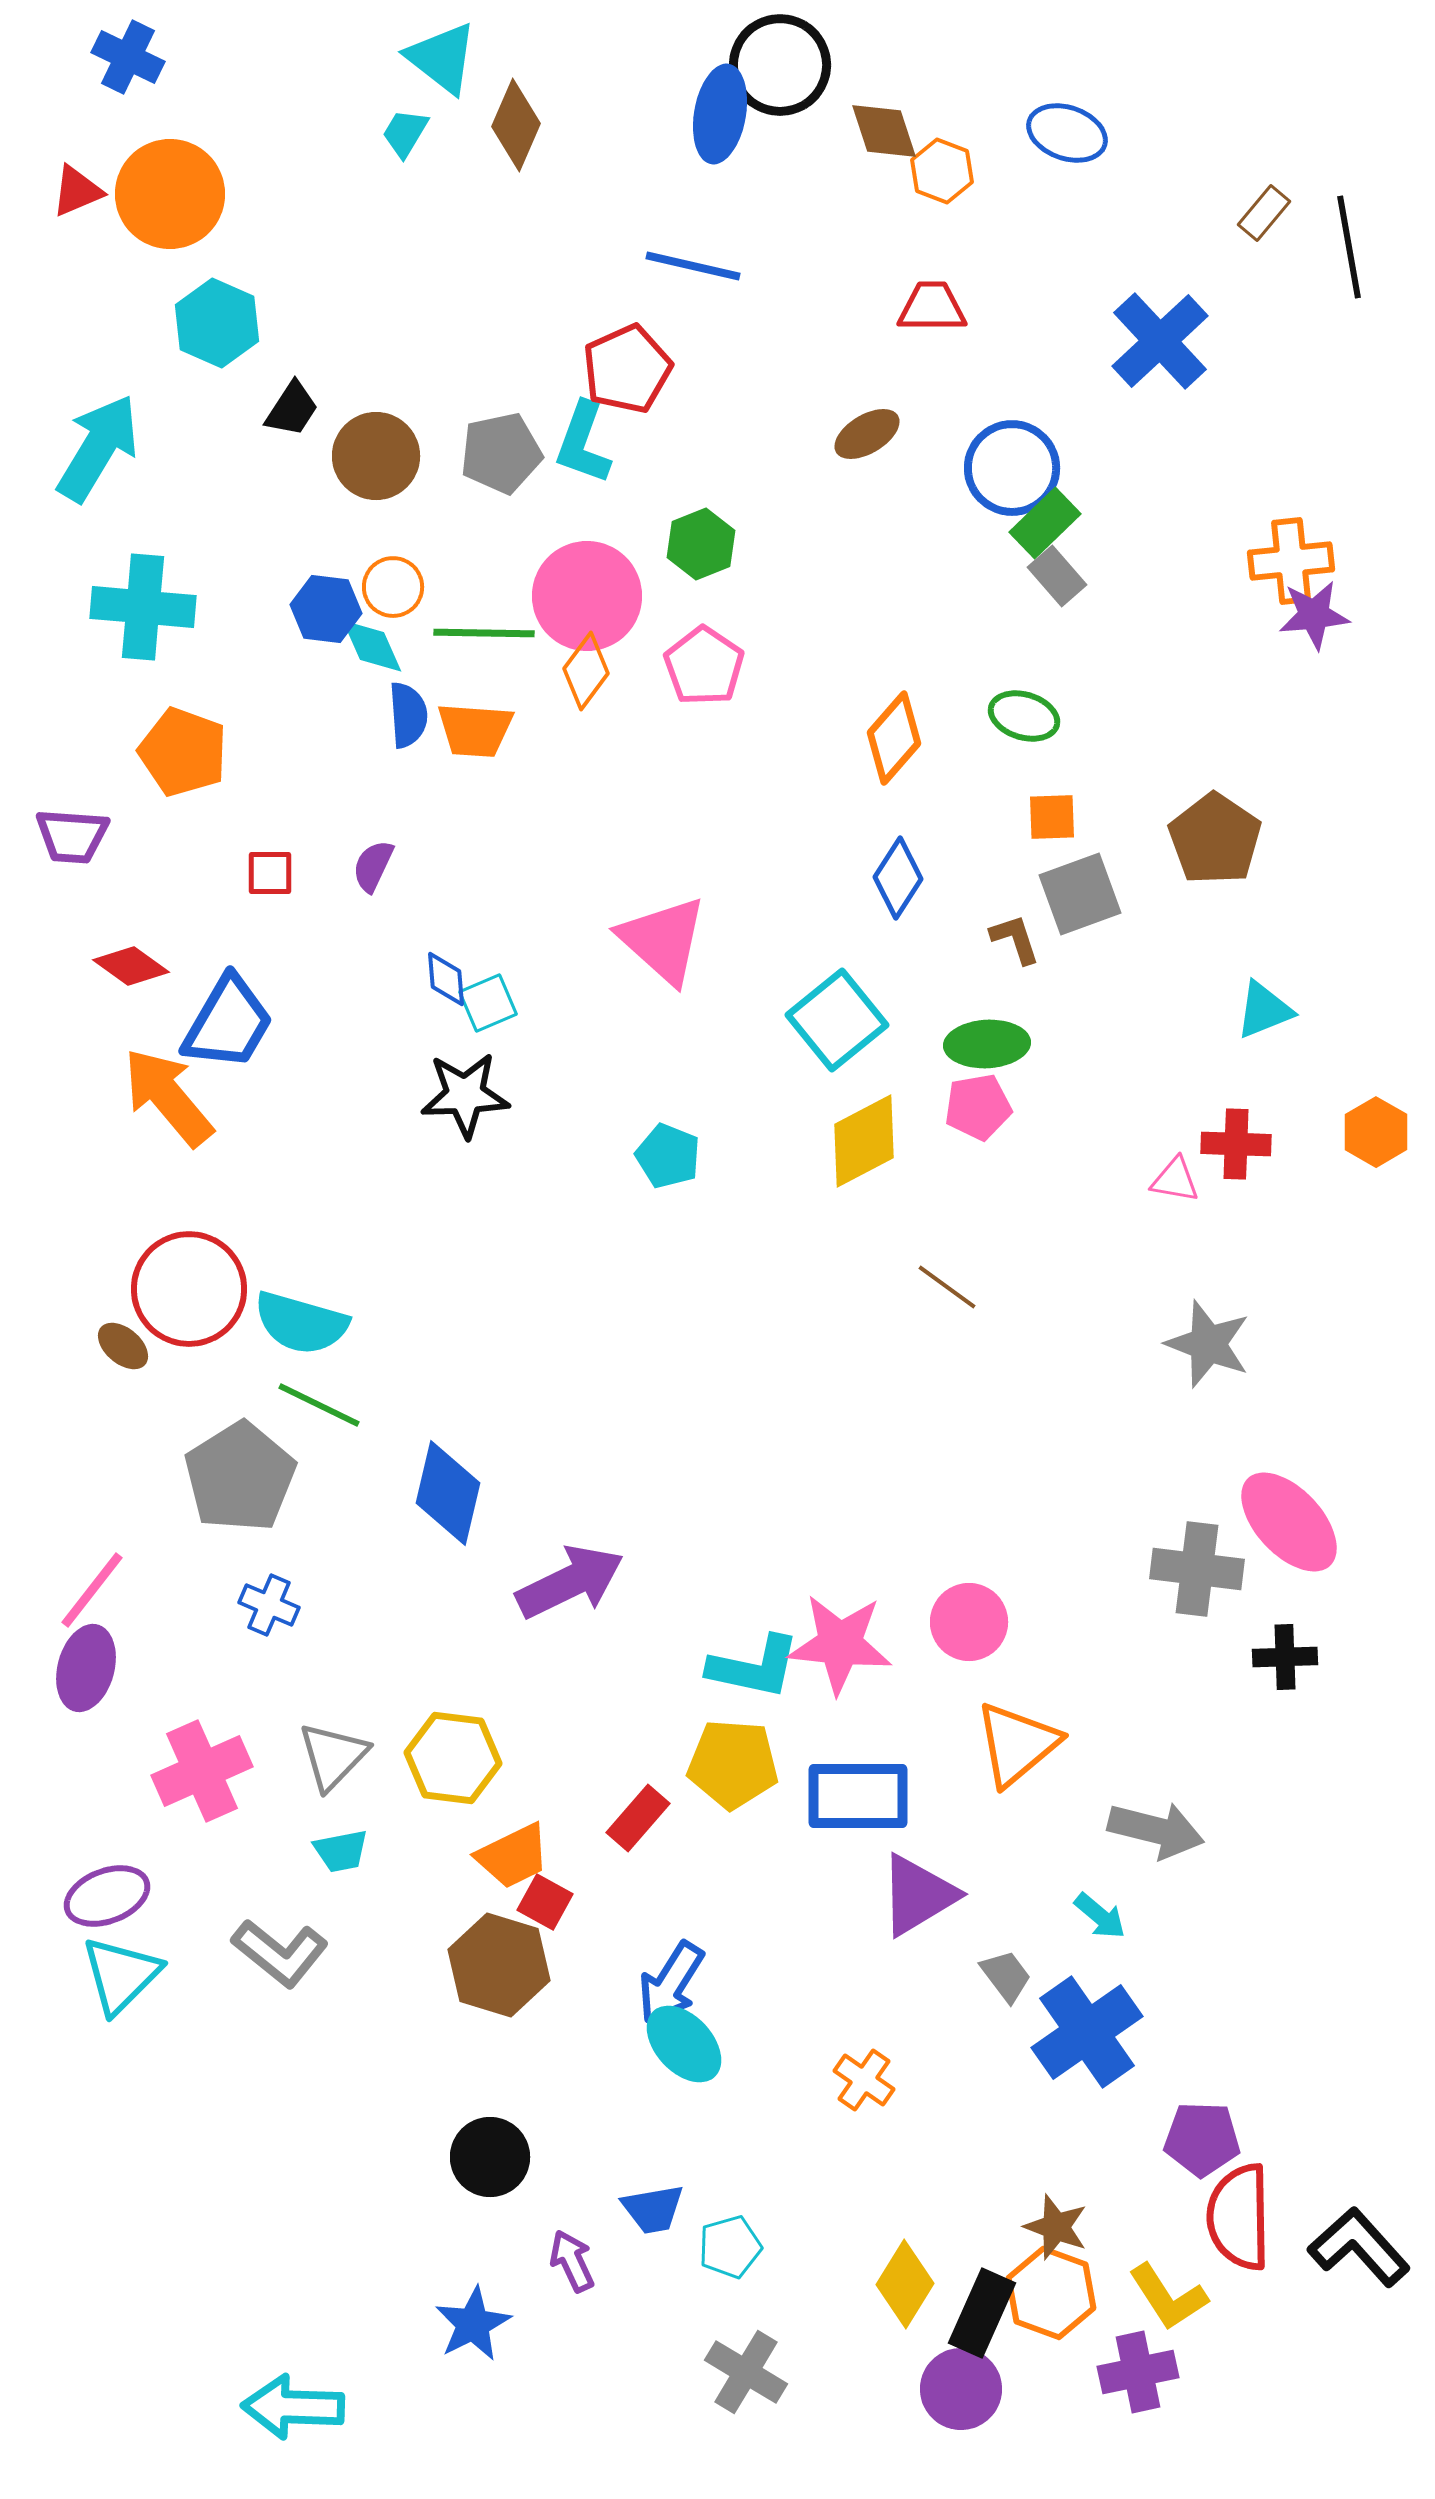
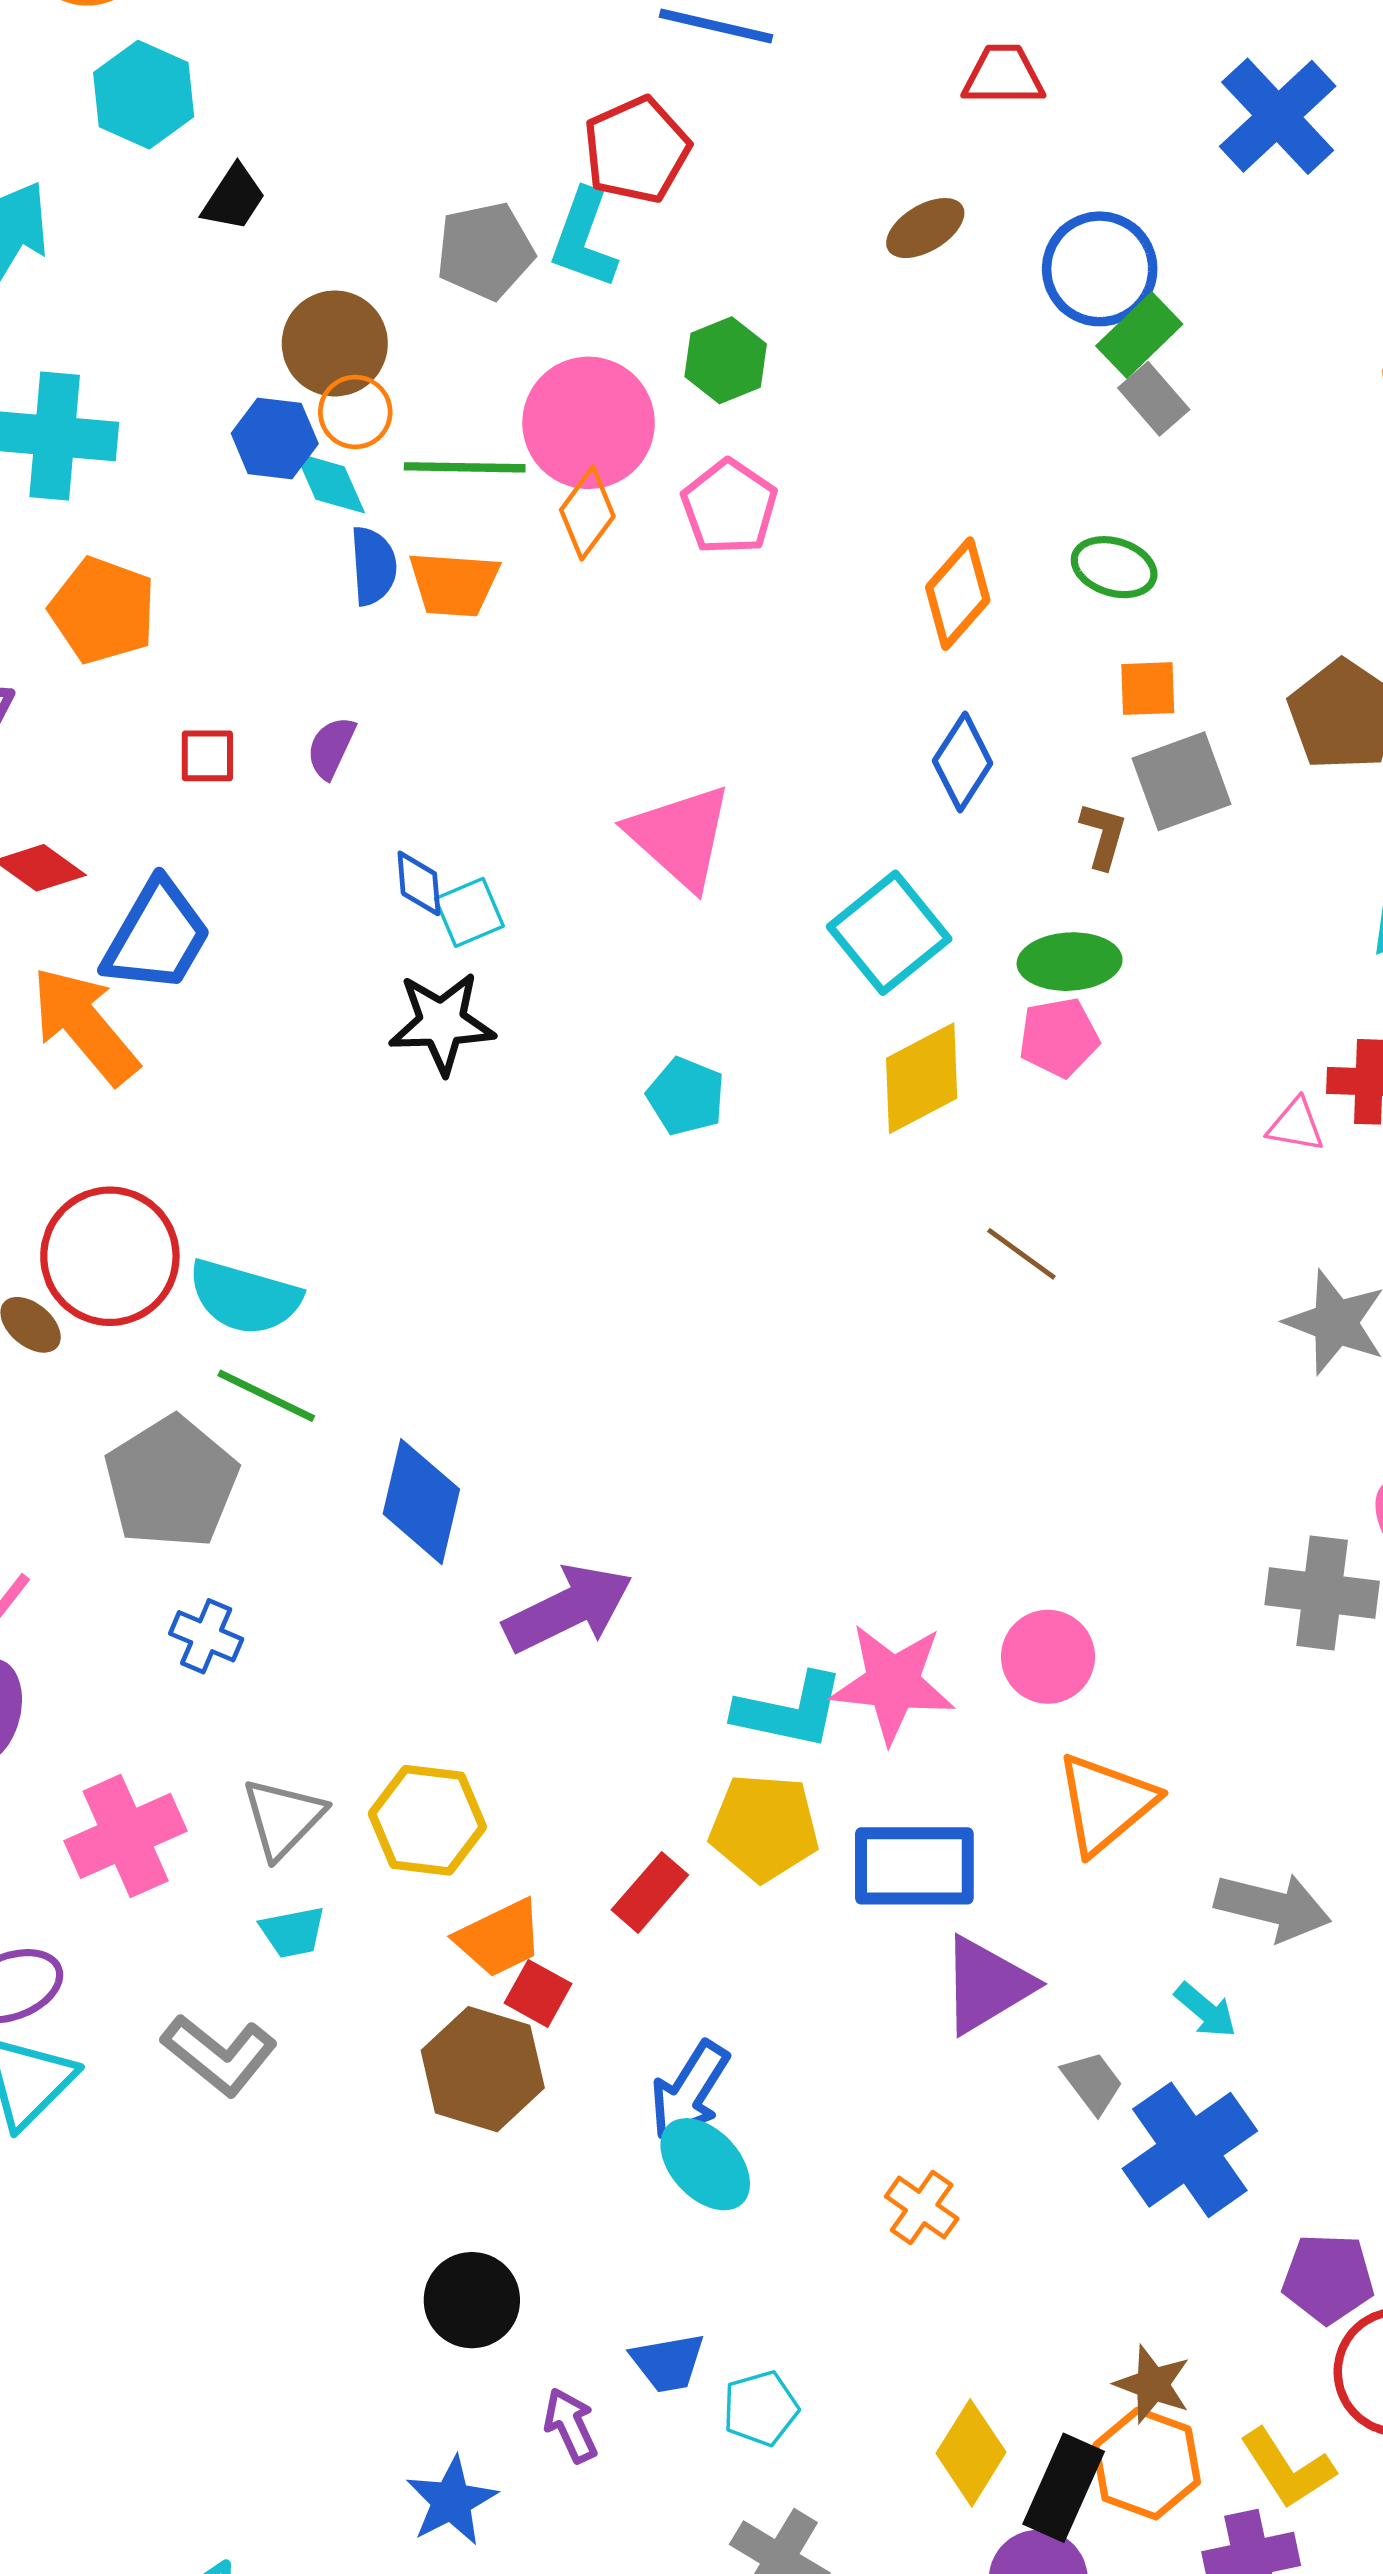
brown circle: (376, 456) -> (335, 343), moved
brown L-shape: (1015, 939) -> (1103, 835), turned 34

